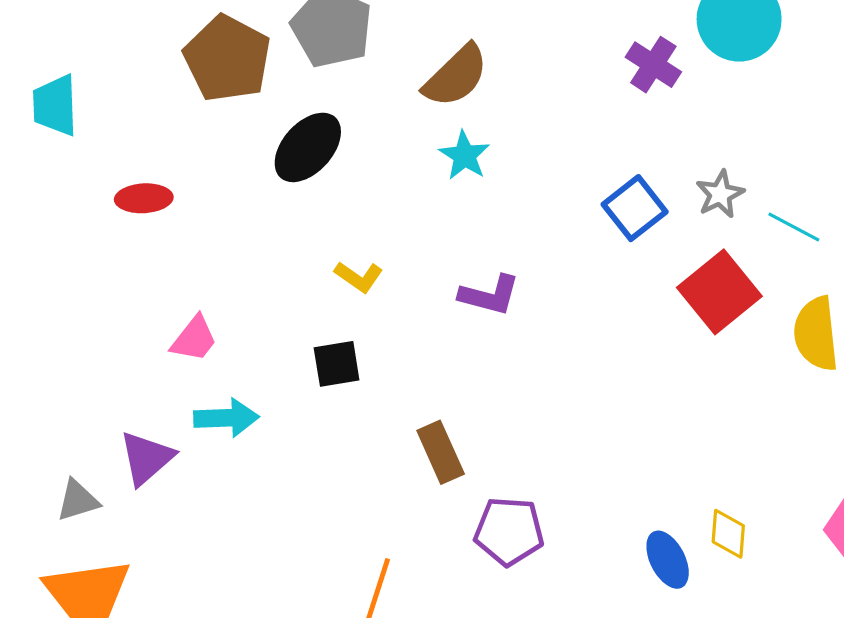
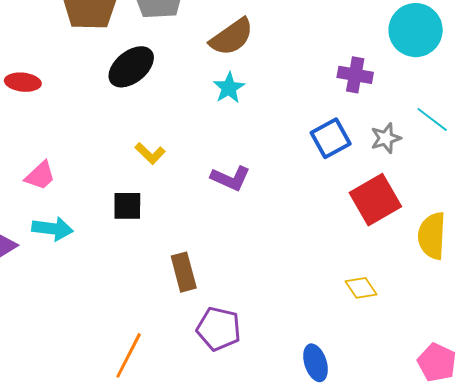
purple cross: (653, 65) -> (355, 75), moved, turned -32
cyan line: (794, 227) -> (432, 119), moved
yellow diamond: (728, 534) -> (361, 288), moved, turned -48

